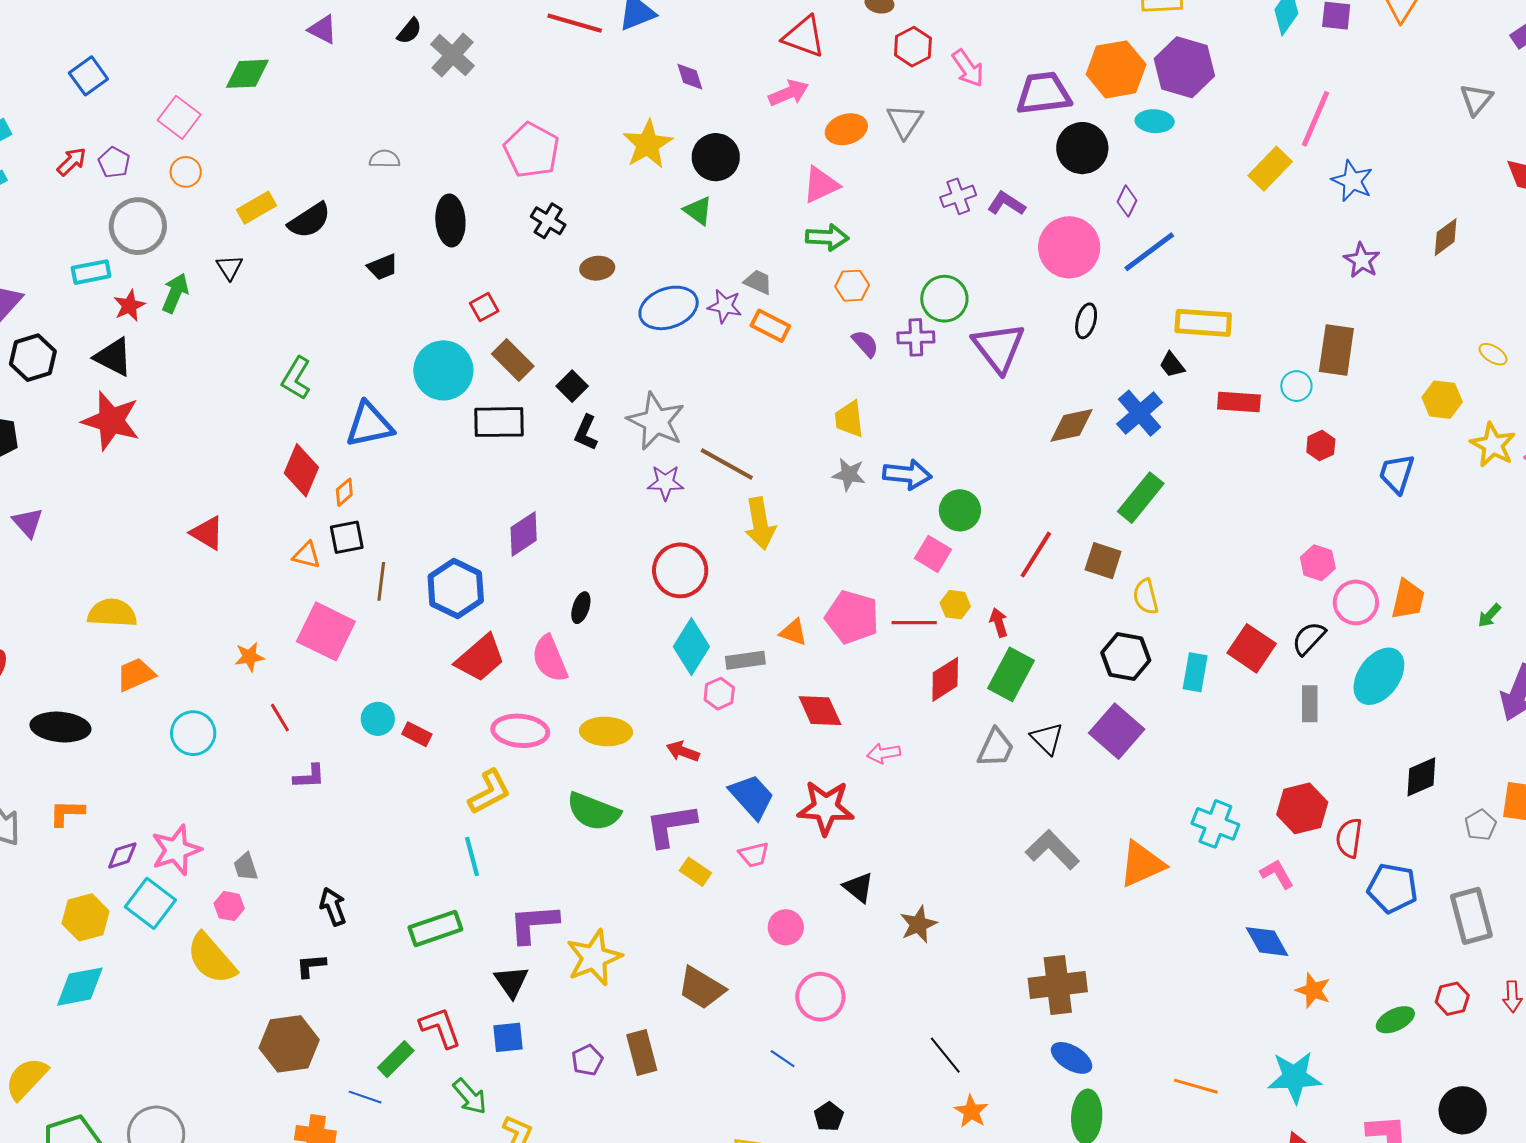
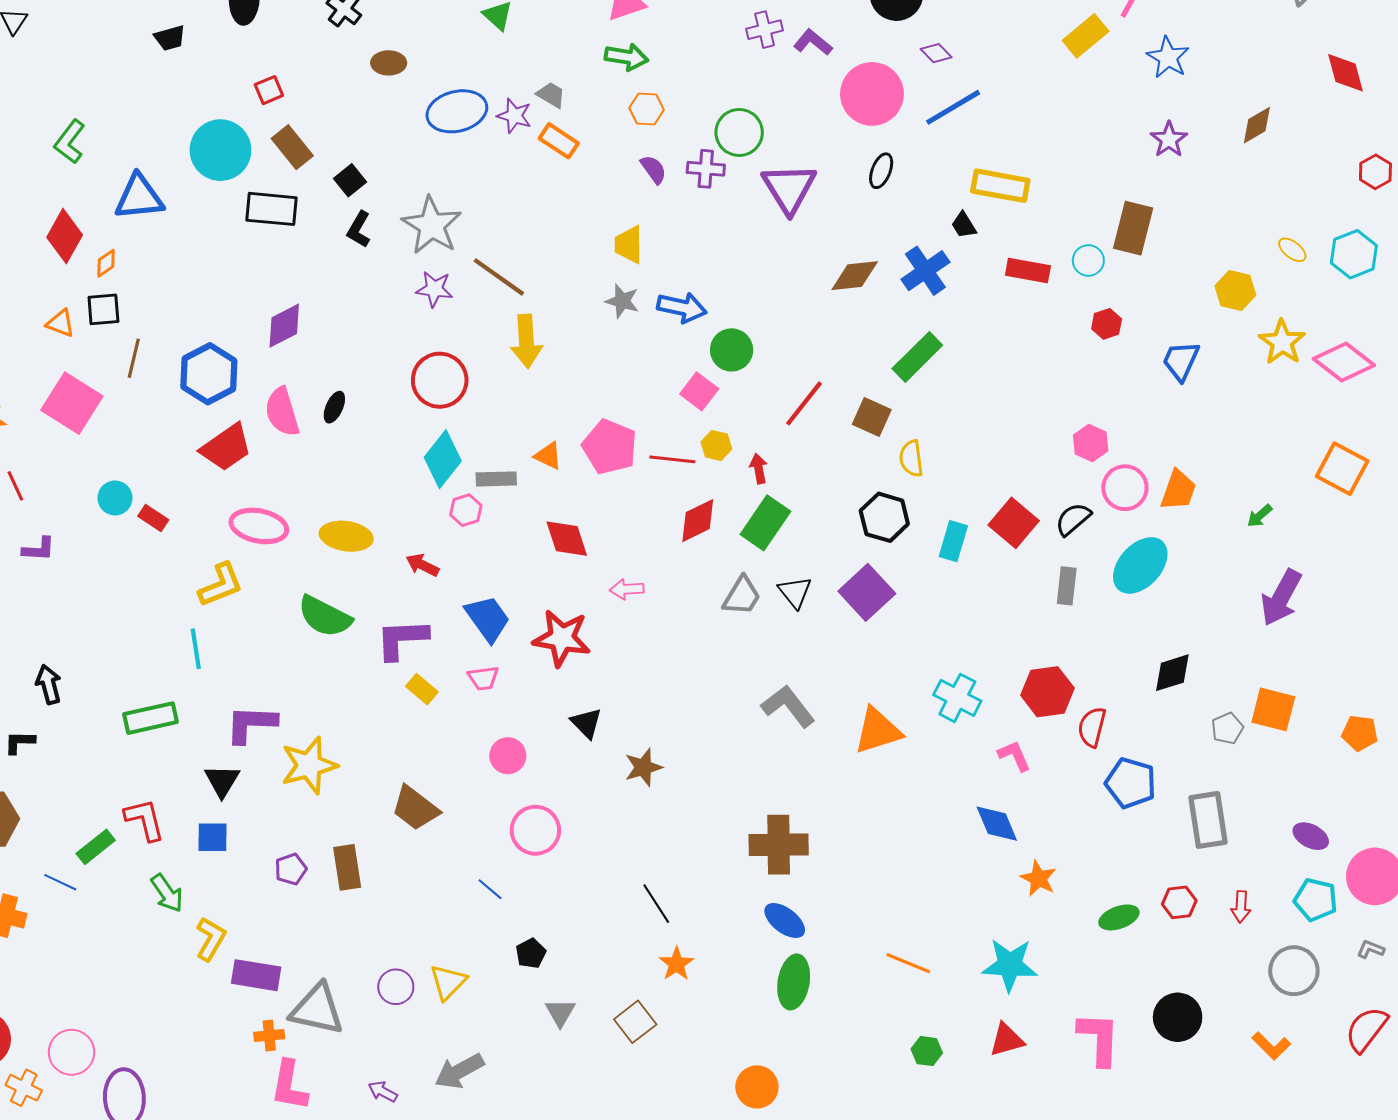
purple diamond: (1127, 201) -> (936, 53), turned -76
pink semicircle: (550, 659) -> (282, 412), moved

